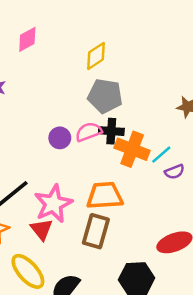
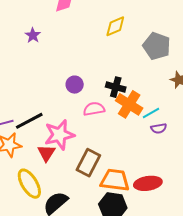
gray pentagon: (105, 96) -> (157, 46), moved
pink semicircle: (89, 132) -> (94, 109), moved
orange trapezoid: (105, 196) -> (115, 180), moved

